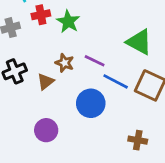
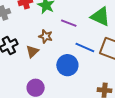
purple line: (95, 61) -> (69, 23), moved

